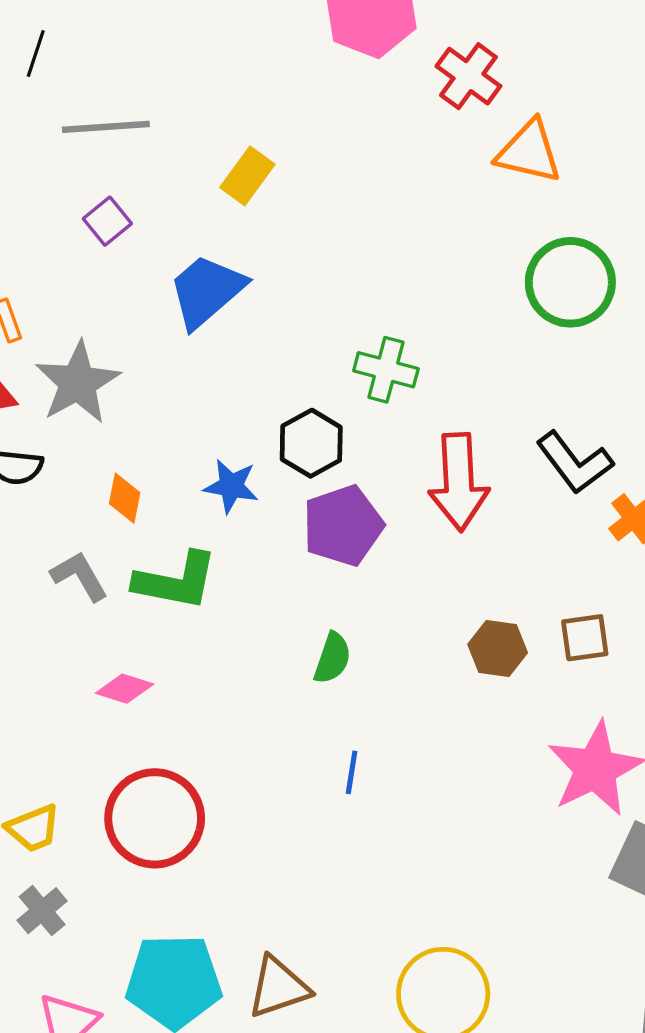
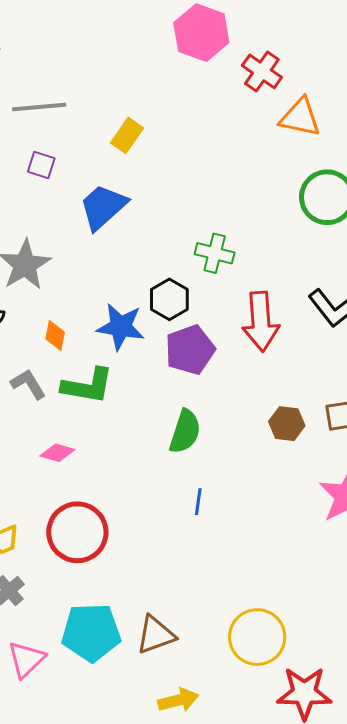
purple square: (107, 221) -> (41, 165), turned -32
blue star: (231, 486) -> (121, 327), size x1.4
green semicircle: (332, 658) -> (185, 432), size x1.4

